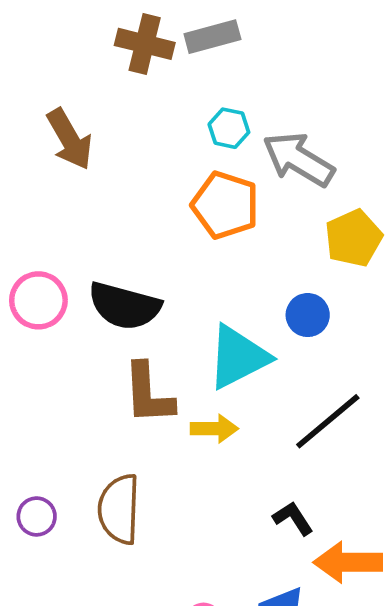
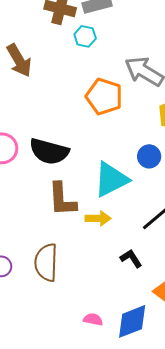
cyan hexagon: (229, 128) -> (85, 36), moved
black L-shape: (293, 518) -> (131, 258), moved

